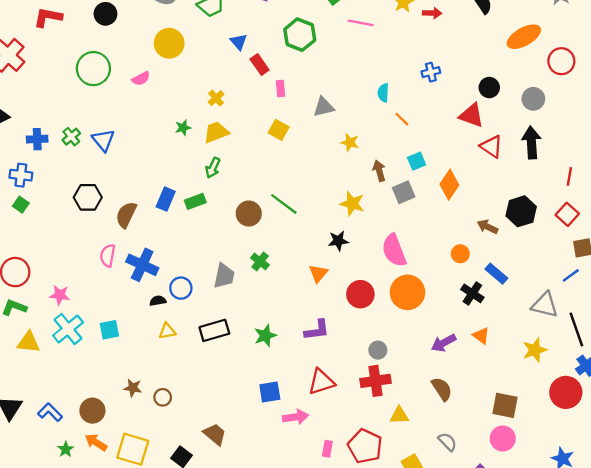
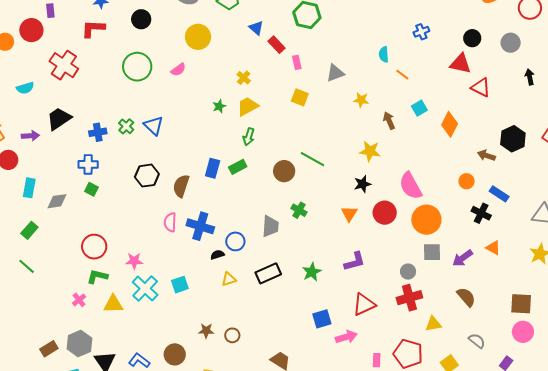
black arrow: (531, 143) -> (530, 77), moved, size x0.6
gray square: (404, 192) -> (432, 252), moved, turned 30
red circle: (360, 294) -> (385, 213), moved

